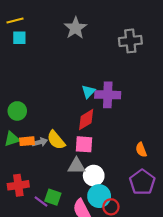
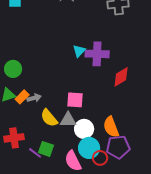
red diamond: (86, 120) -> (121, 77), moved
yellow semicircle: (56, 140) -> (49, 118), moved
orange rectangle: (27, 141) -> (22, 97), turned -40
orange semicircle: (141, 150) -> (111, 127), moved, size x1.5
purple pentagon: (142, 182) -> (118, 147), moved, turned 30

